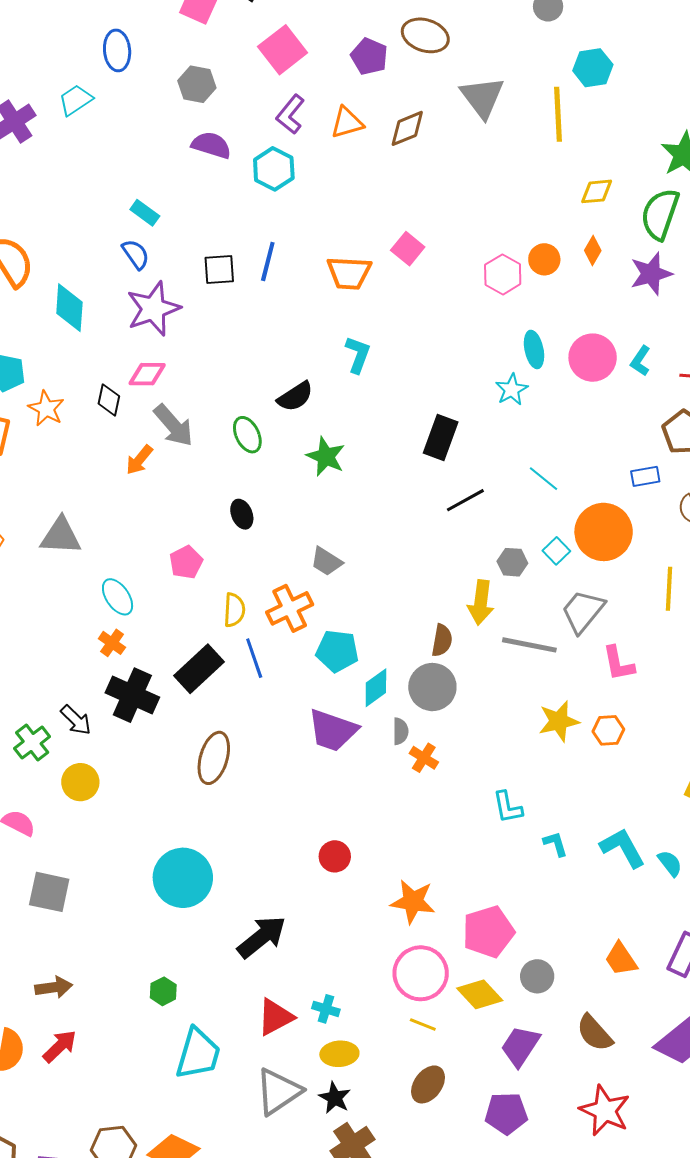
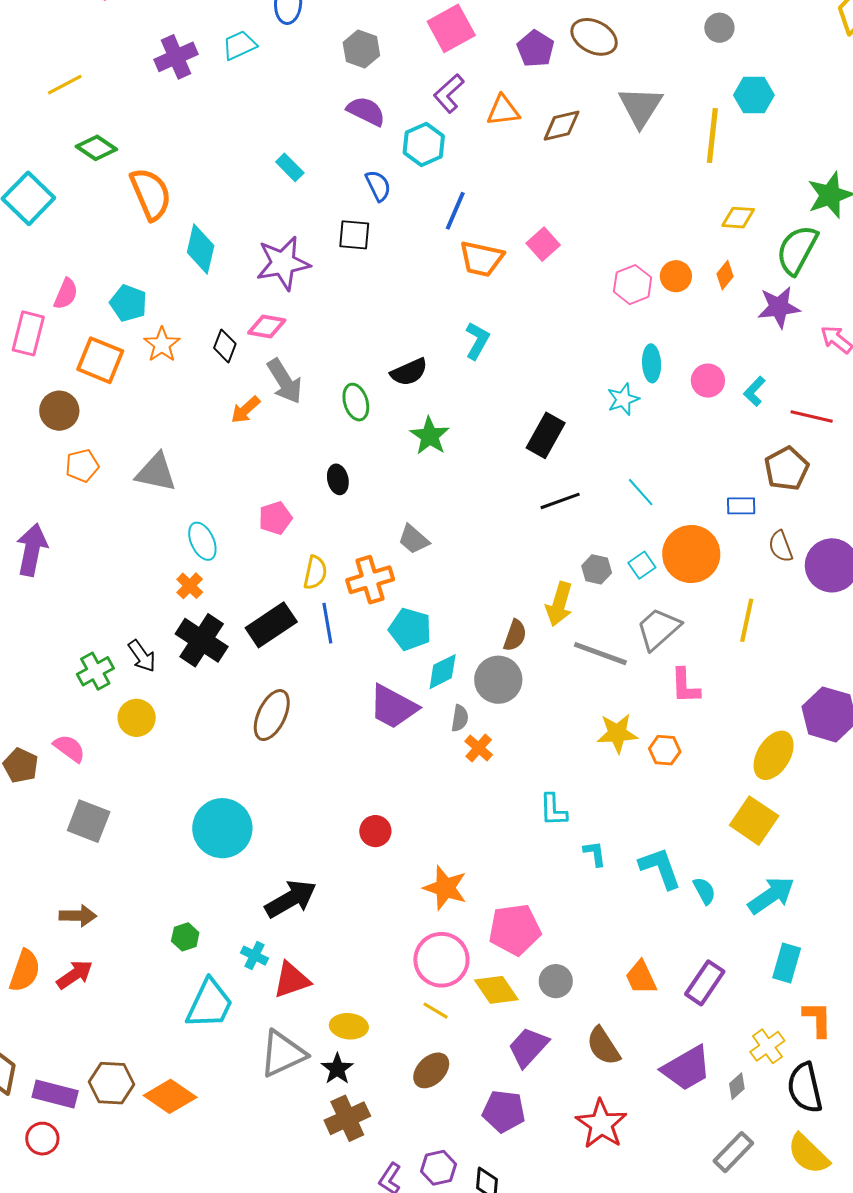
blue semicircle: (136, 254) -> (378, 186), moved
blue line: (268, 262) -> (455, 211), moved
pink circle: (593, 358) -> (708, 381), size x0.7
cyan cross: (326, 1009) -> (255, 956), moved

